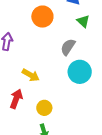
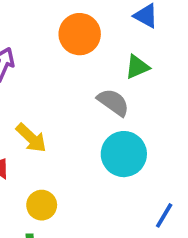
green triangle: (83, 21) -> (137, 67), moved, turned 40
gray semicircle: (68, 47) -> (113, 102), turned 78

